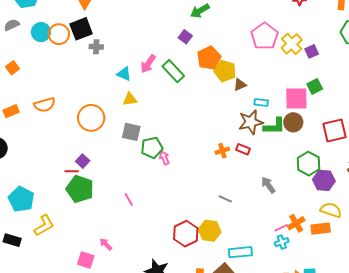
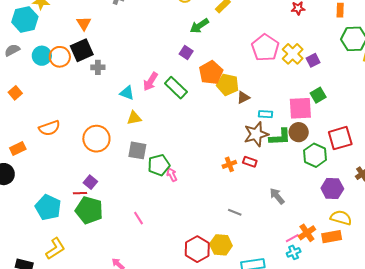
orange rectangle: (11, 111) -> (18, 149), moved
green hexagon: (308, 164) -> (315, 155), moved
cyan pentagon: (21, 199) -> (48, 207), moved

